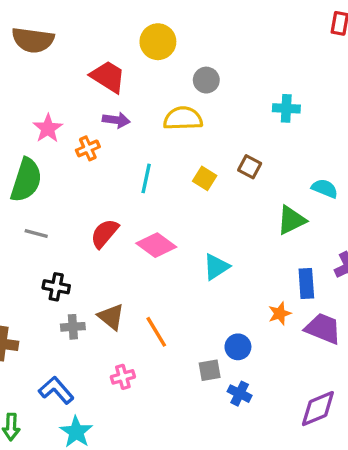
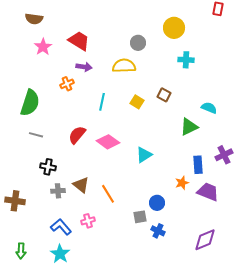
brown semicircle: (33, 40) -> (34, 19), size x0.7
yellow circle: (158, 42) -> (174, 28), moved
pink star: (48, 128) -> (43, 47), moved
blue L-shape: (56, 390) -> (61, 227), moved

